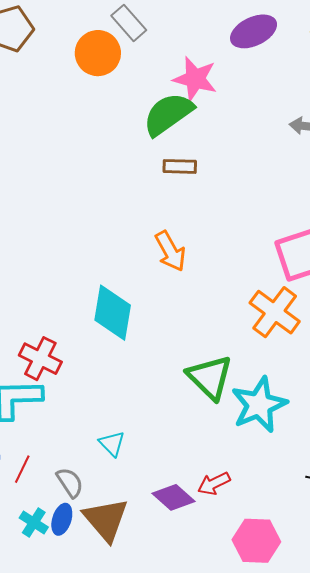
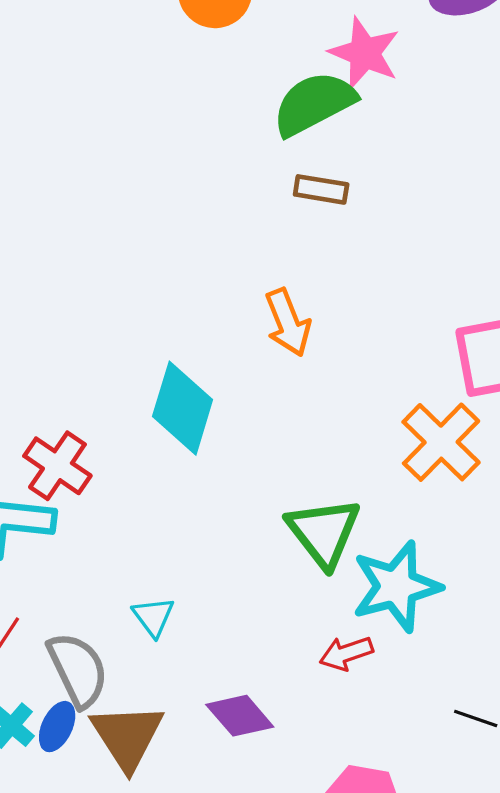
gray semicircle: (70, 482) -> (78, 670), size x1.5
red arrow: (214, 484) -> (346, 653), moved

